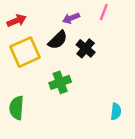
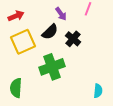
purple arrow: (71, 18) -> (61, 14), turned -104
green cross: (60, 82) -> (52, 67), size x1.4

